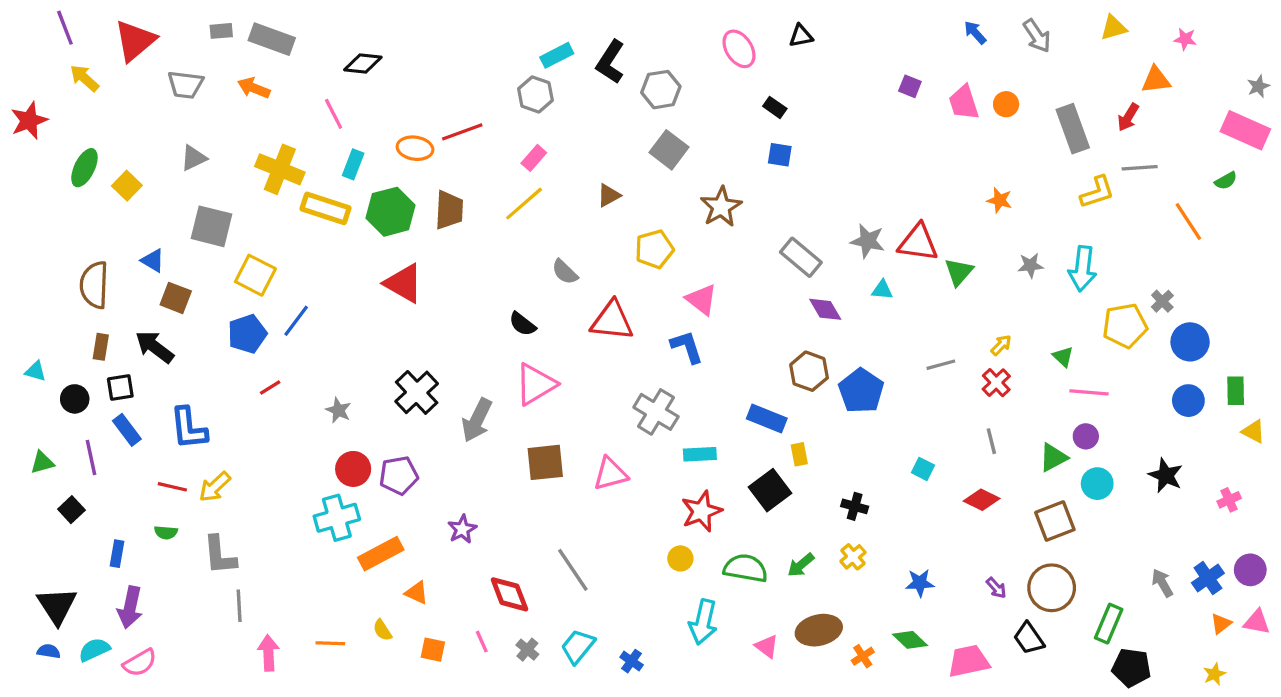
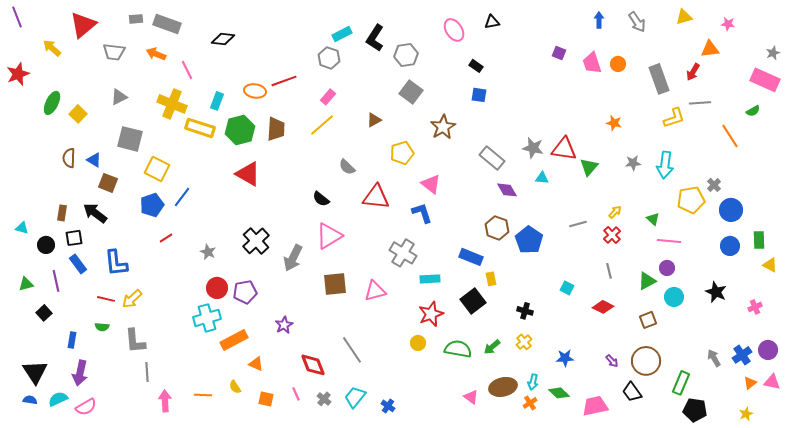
purple line: (65, 28) -> (17, 17), moved
blue arrow: (975, 33) -> (599, 20), turned 42
pink line: (334, 114) -> (187, 70), moved
brown semicircle: (94, 285) -> (69, 158), moved, size x0.7
brown square: (1055, 521) -> (648, 320), size x0.7
cyan arrow: (703, 622) -> (533, 382), moved, size x0.6

